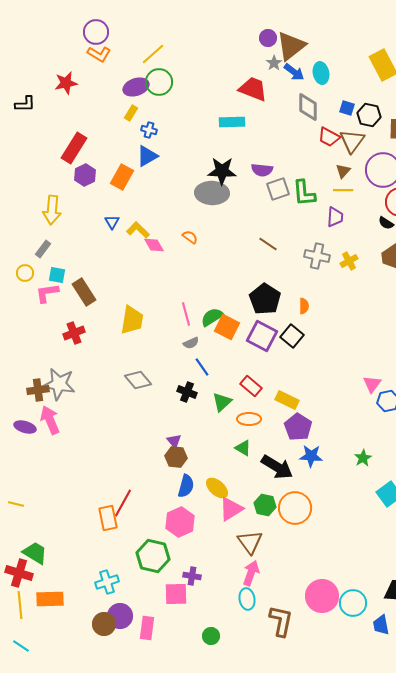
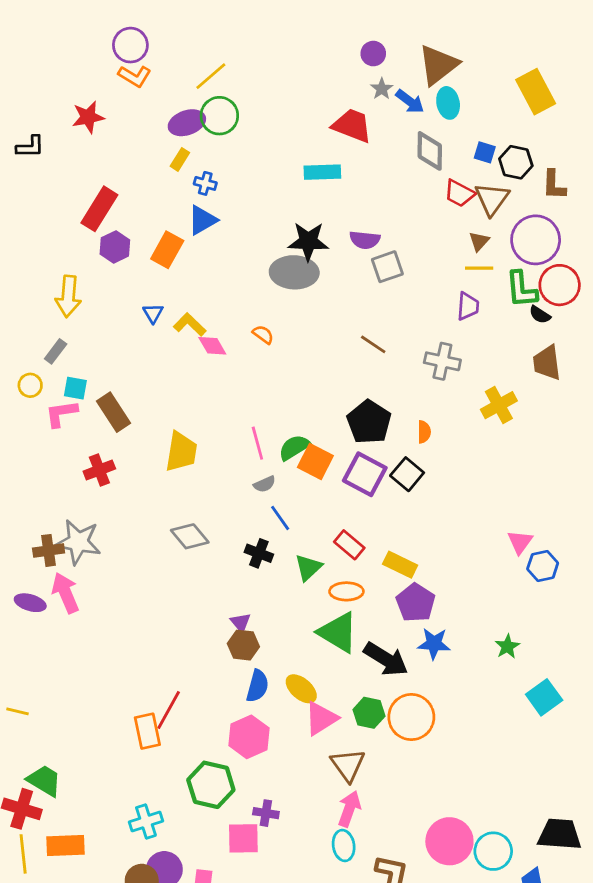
brown triangle: (291, 46) -> (438, 65), moved
green L-shape: (304, 193) -> (521, 289), moved
yellow cross: (349, 261) -> (499, 405), moved, size x1.4
green triangle: (243, 448) -> (338, 632), size x1.8

